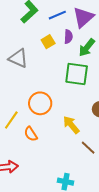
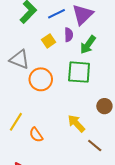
orange circle: (40, 103) -> (41, 79), moved

